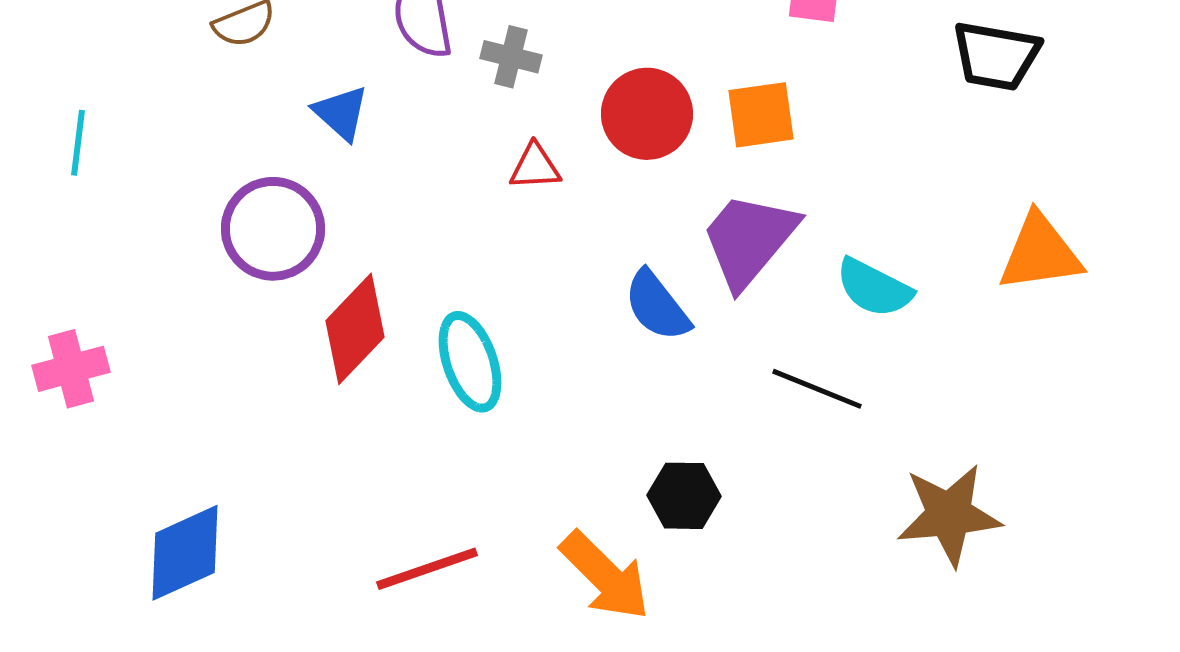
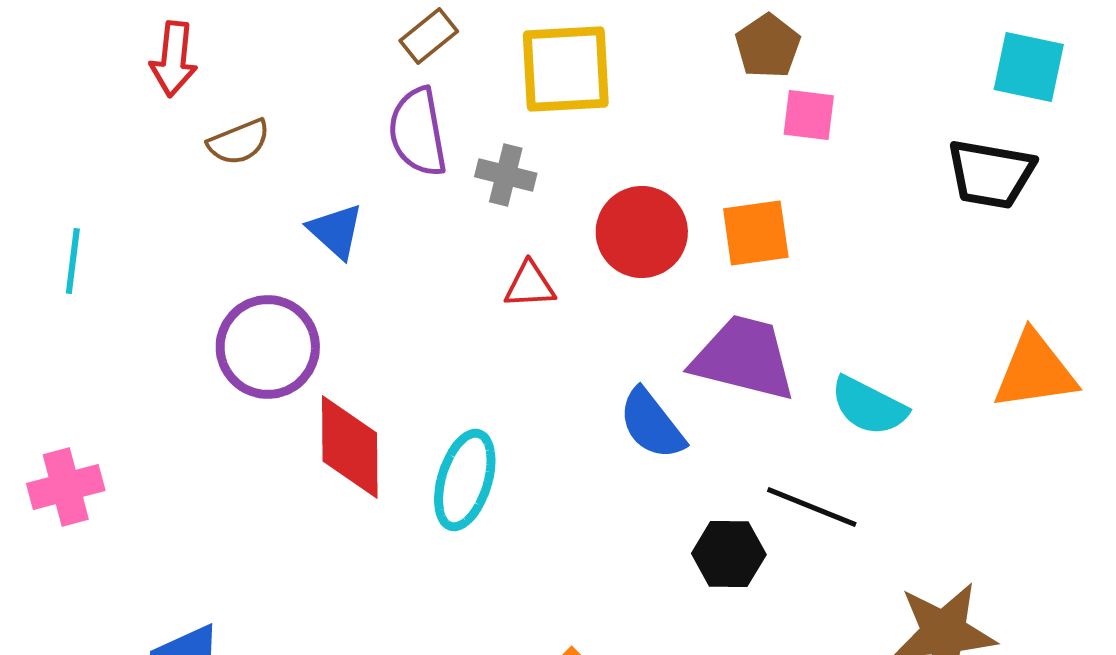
purple trapezoid: (749, 240) -> (744, 358), turned 64
red diamond: (355, 329) -> (350, 447), turned -44
cyan ellipse: (470, 362) -> (465, 480), turned 36
black hexagon: (684, 496) -> (729, 554), moved

